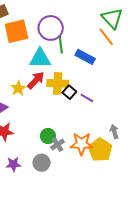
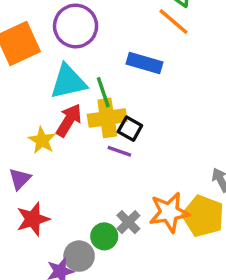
green line: (61, 45) -> (103, 92), moved
purple line: (87, 98) -> (119, 151), moved
green circle: (48, 136) -> (104, 236), moved
gray circle: (42, 163) -> (79, 256), moved

